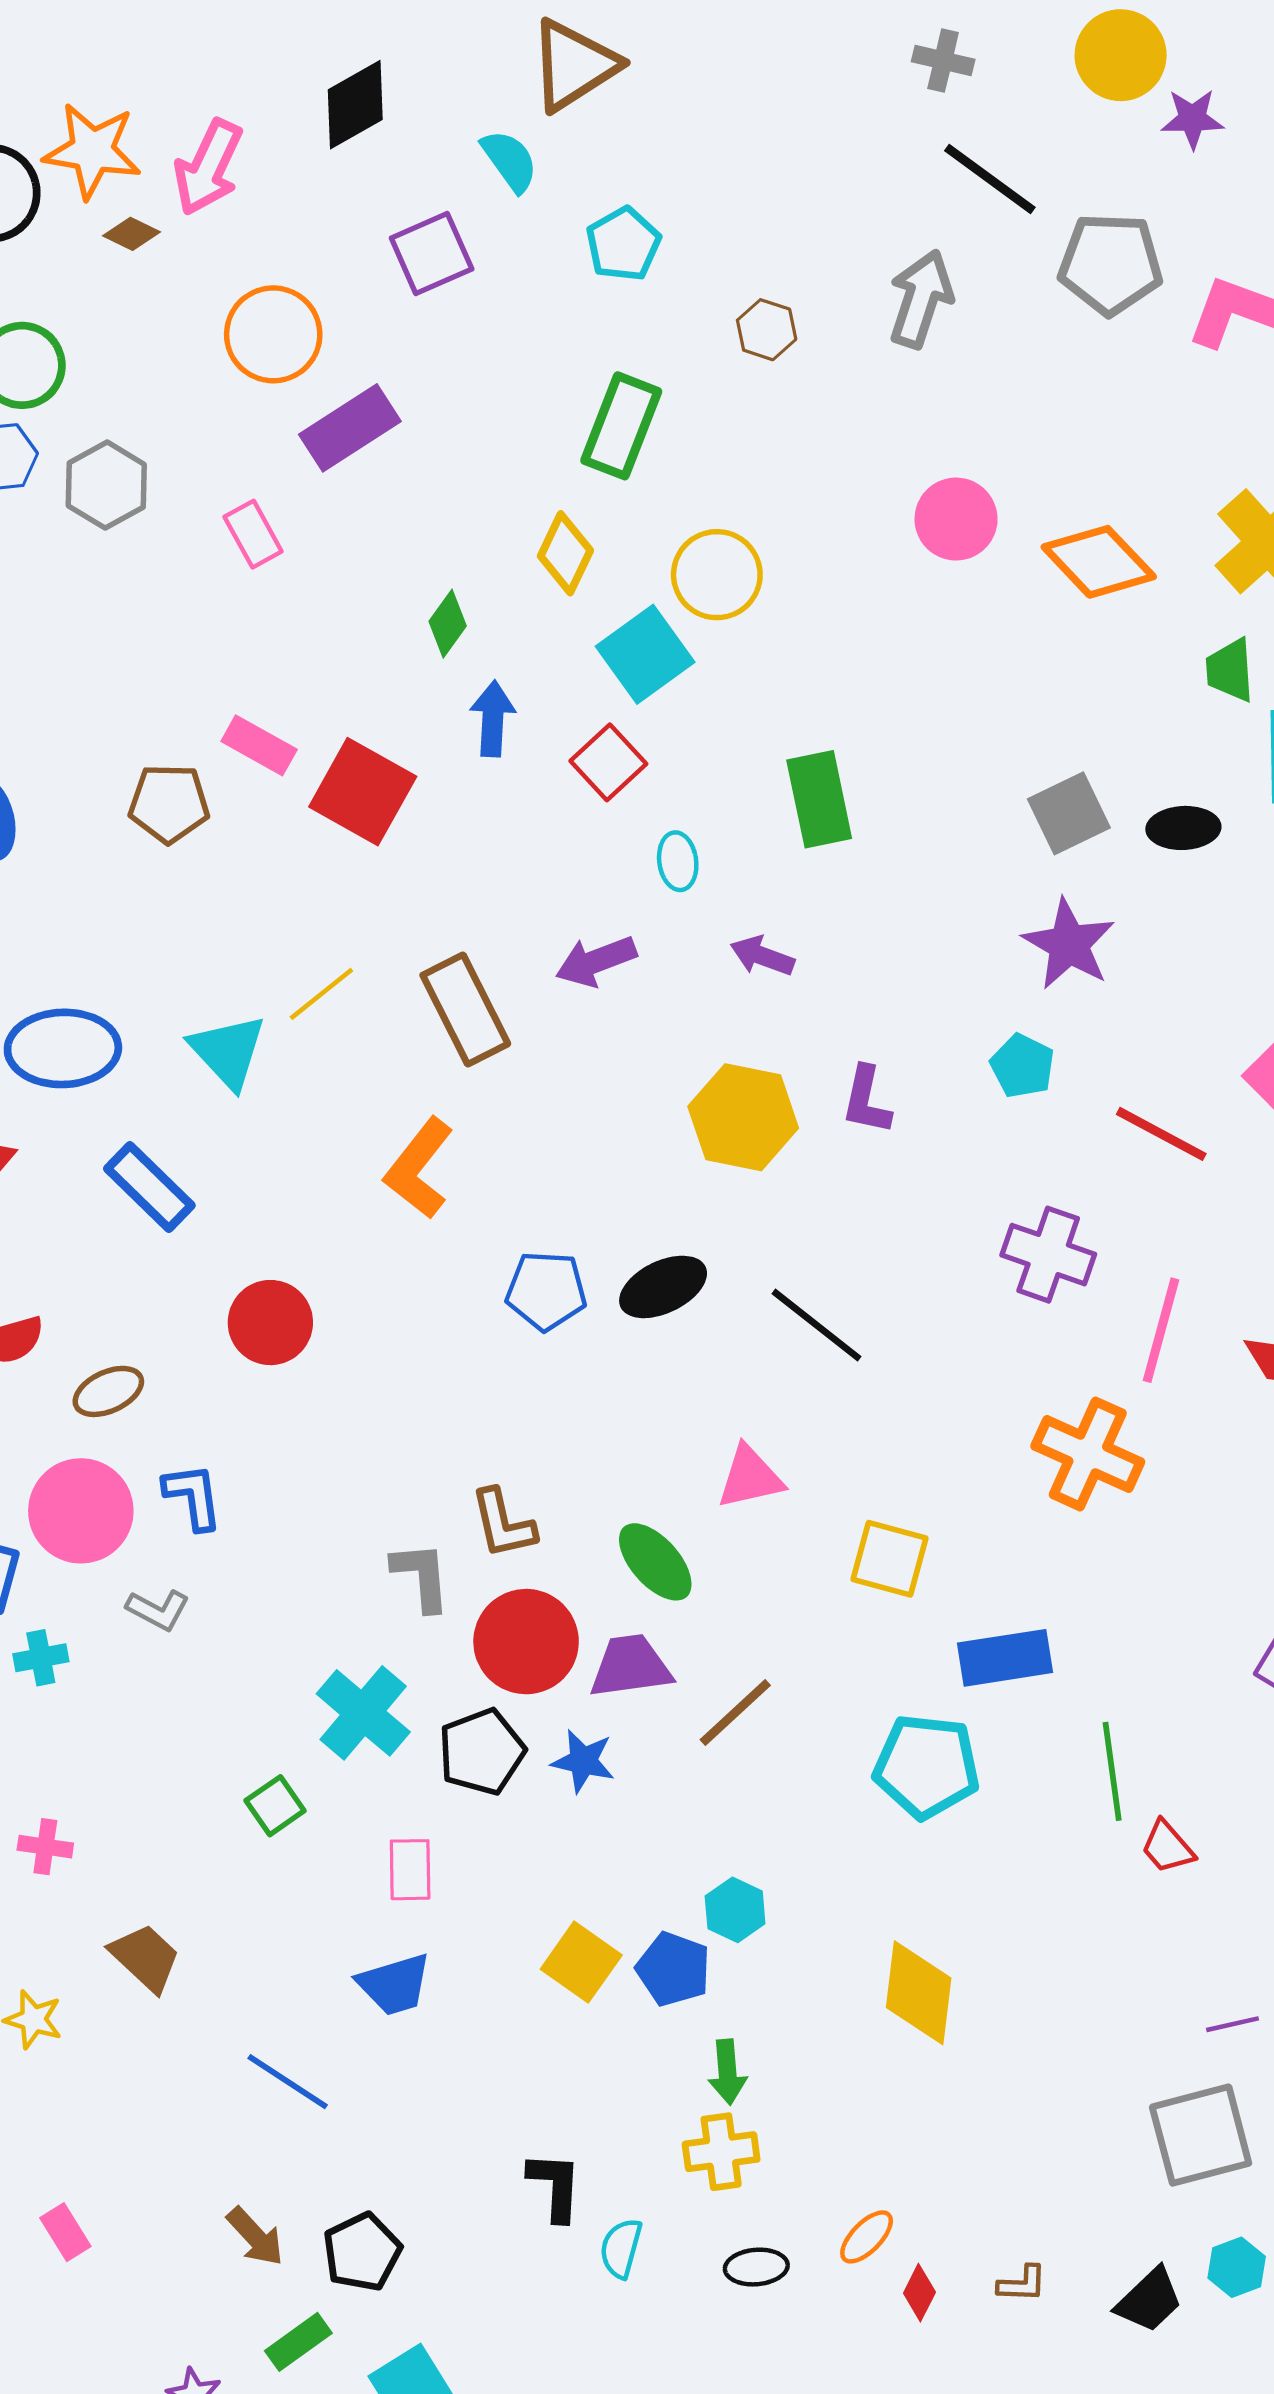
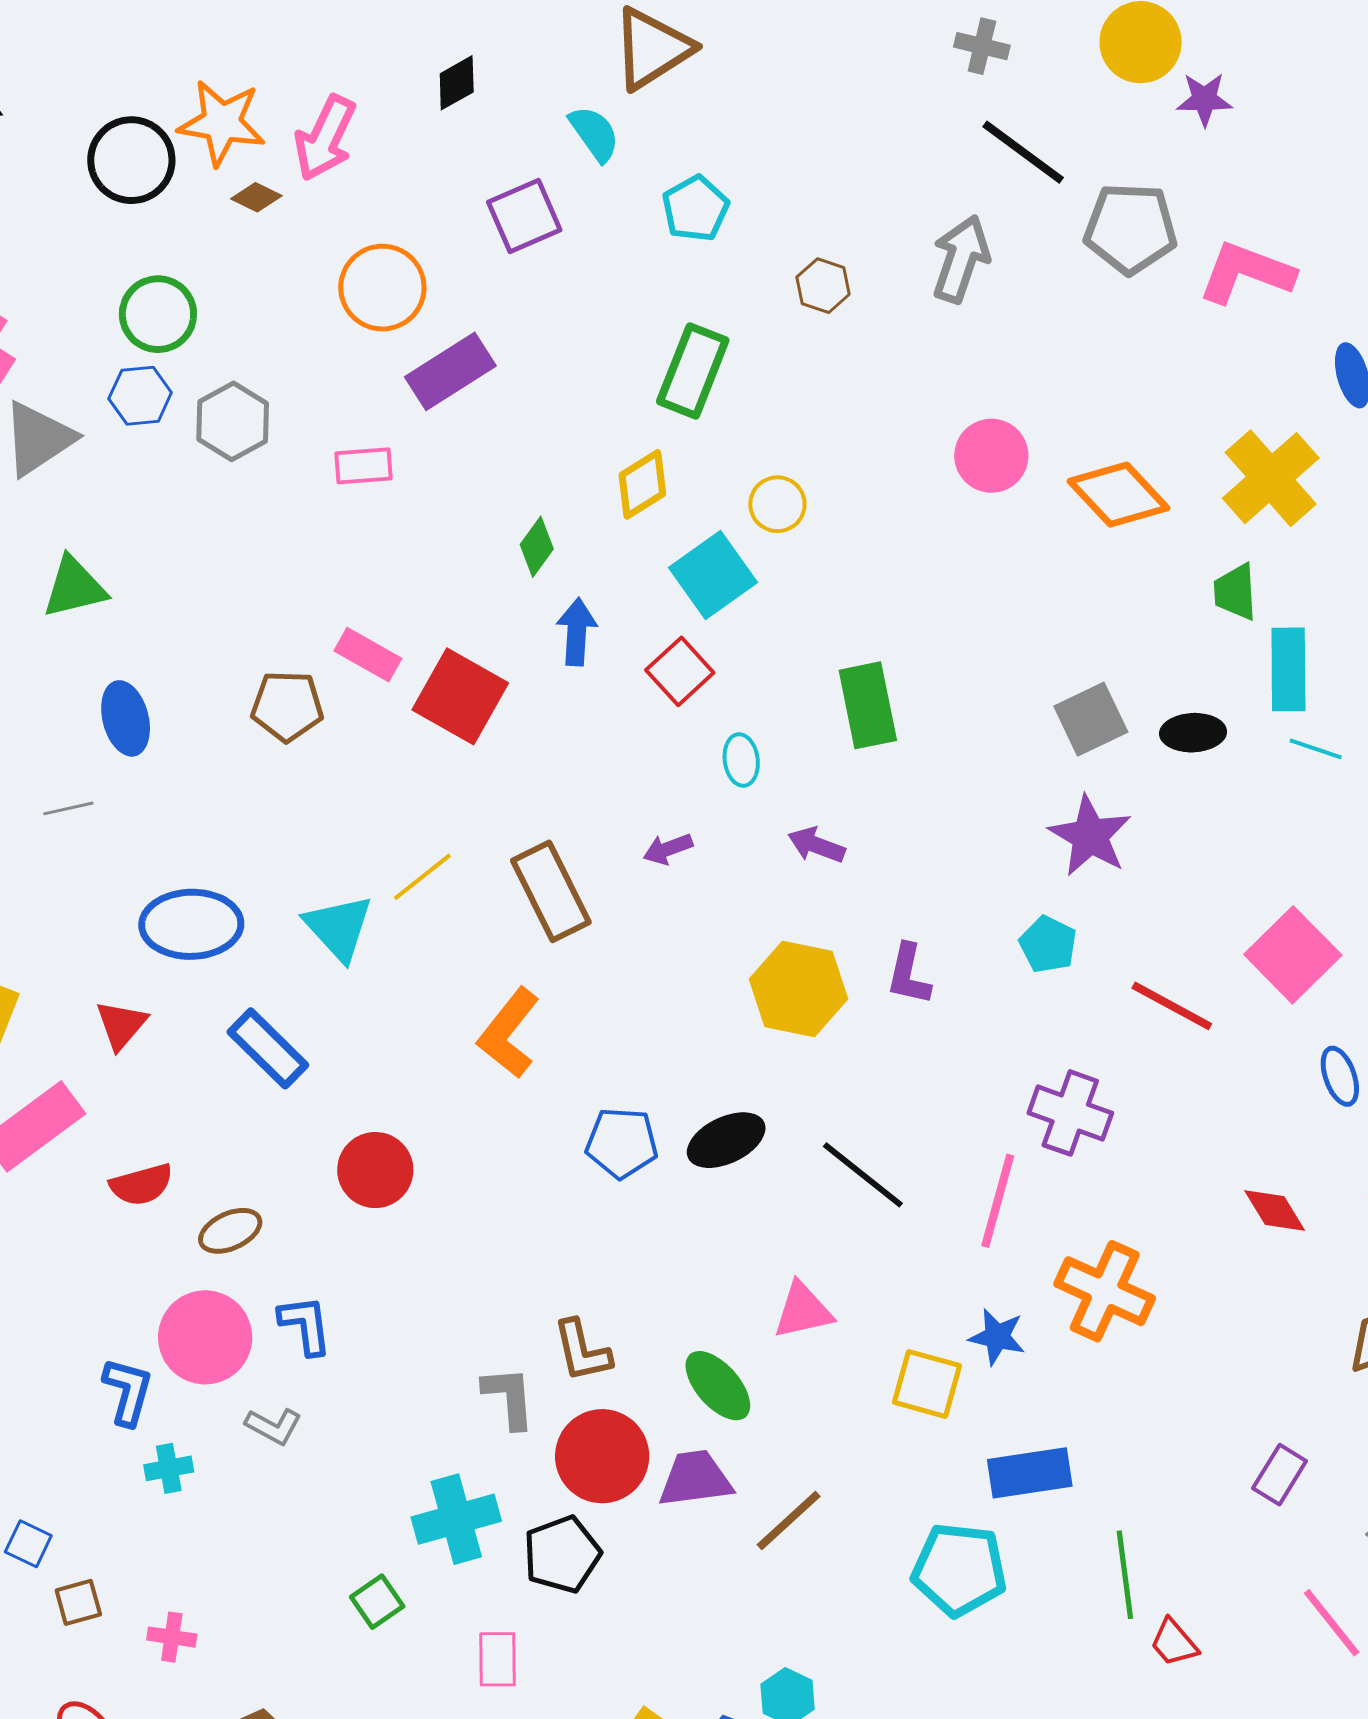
black diamond: (355, 105) -> (457, 83), size x0.7
pink rectangle: (253, 534) -> (363, 466), turned -66
yellow diamond: (565, 553) -> (642, 484), turned 32
yellow circle: (717, 575) -> (777, 504), size x0.7
purple arrow: (596, 961) -> (668, 849), size x0.7
pink line: (1161, 1330) -> (998, 1201), moved
cyan cross: (363, 1713) -> (456, 1519), turned 34
blue star: (583, 1761) -> (997, 1337), moved

